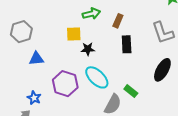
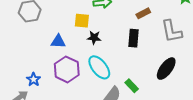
brown rectangle: (118, 21) -> (143, 13), moved, turned 32
blue triangle: (36, 59) -> (58, 41), moved

